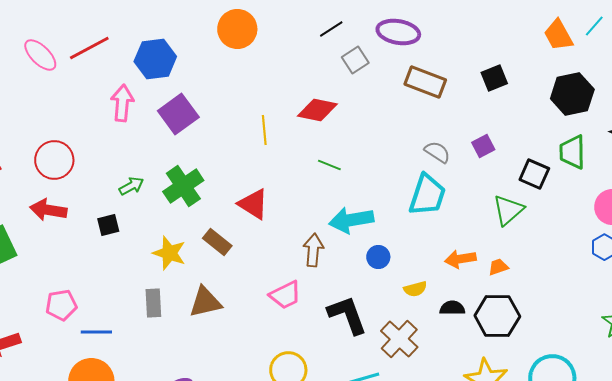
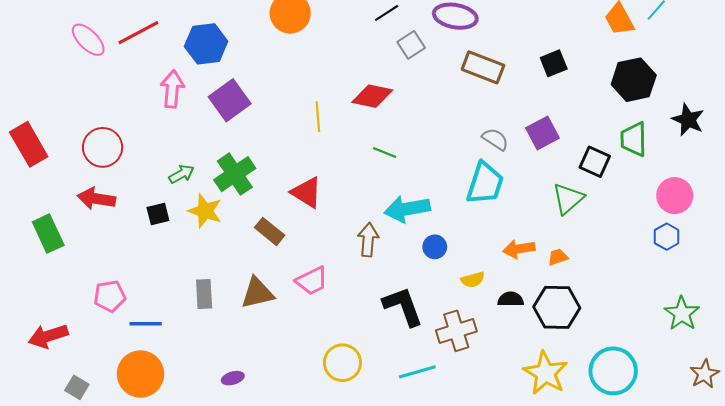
purple square: (483, 146) -> (542, 133), size x1.4
yellow star: (169, 253) -> (205, 211), moved
pink trapezoid: (285, 295) -> (312, 281), moved
brown cross: (399, 339) -> (456, 331), turned 30

